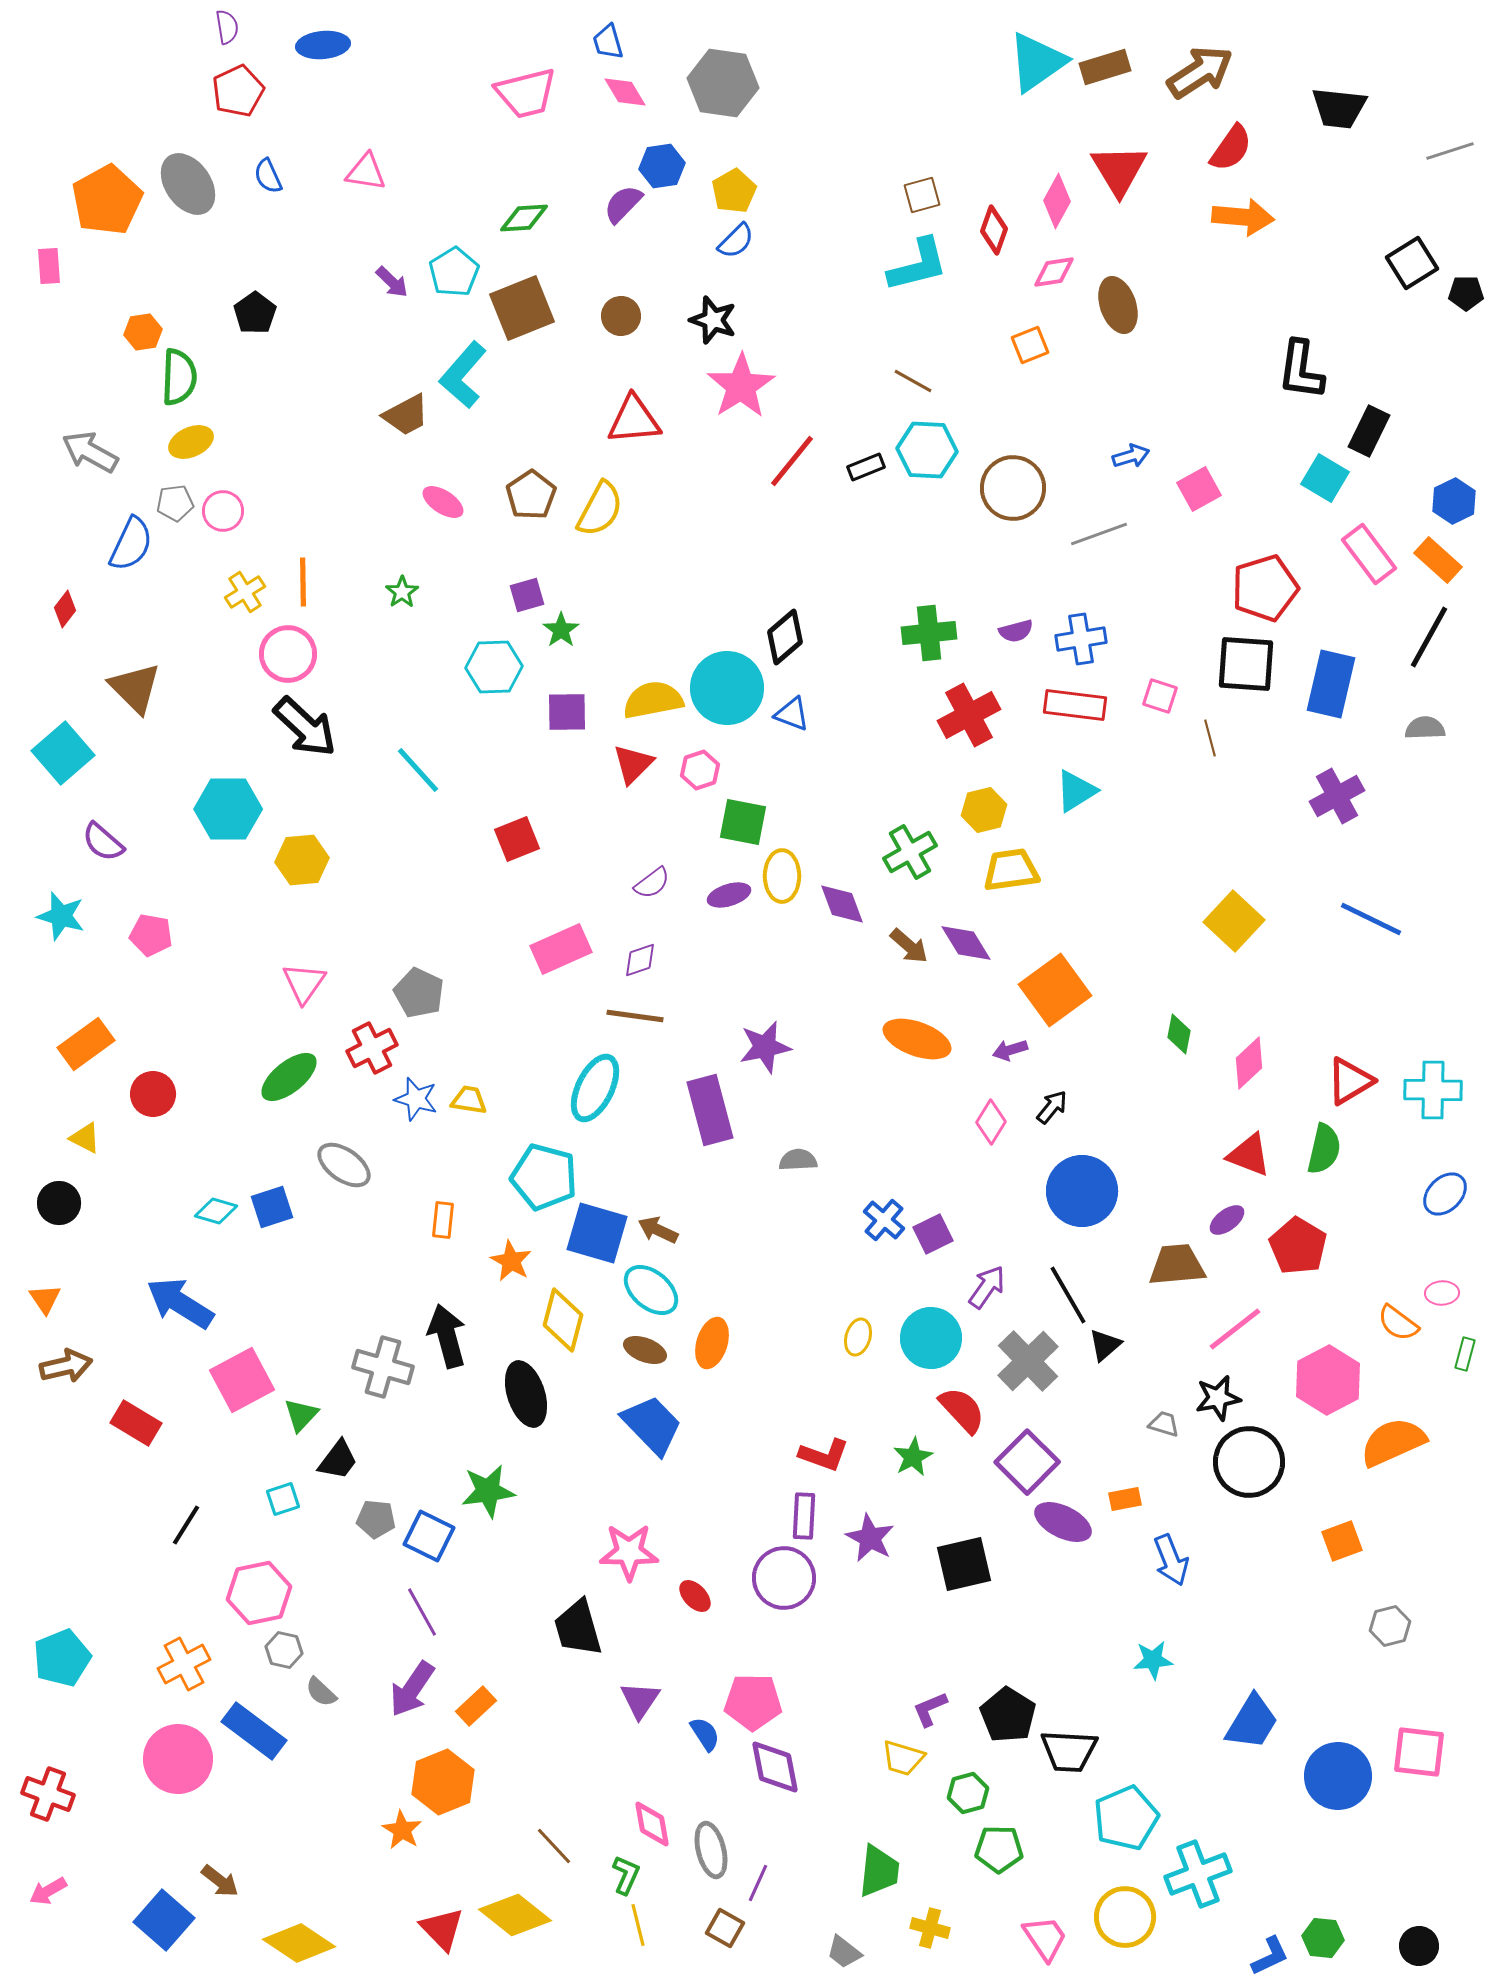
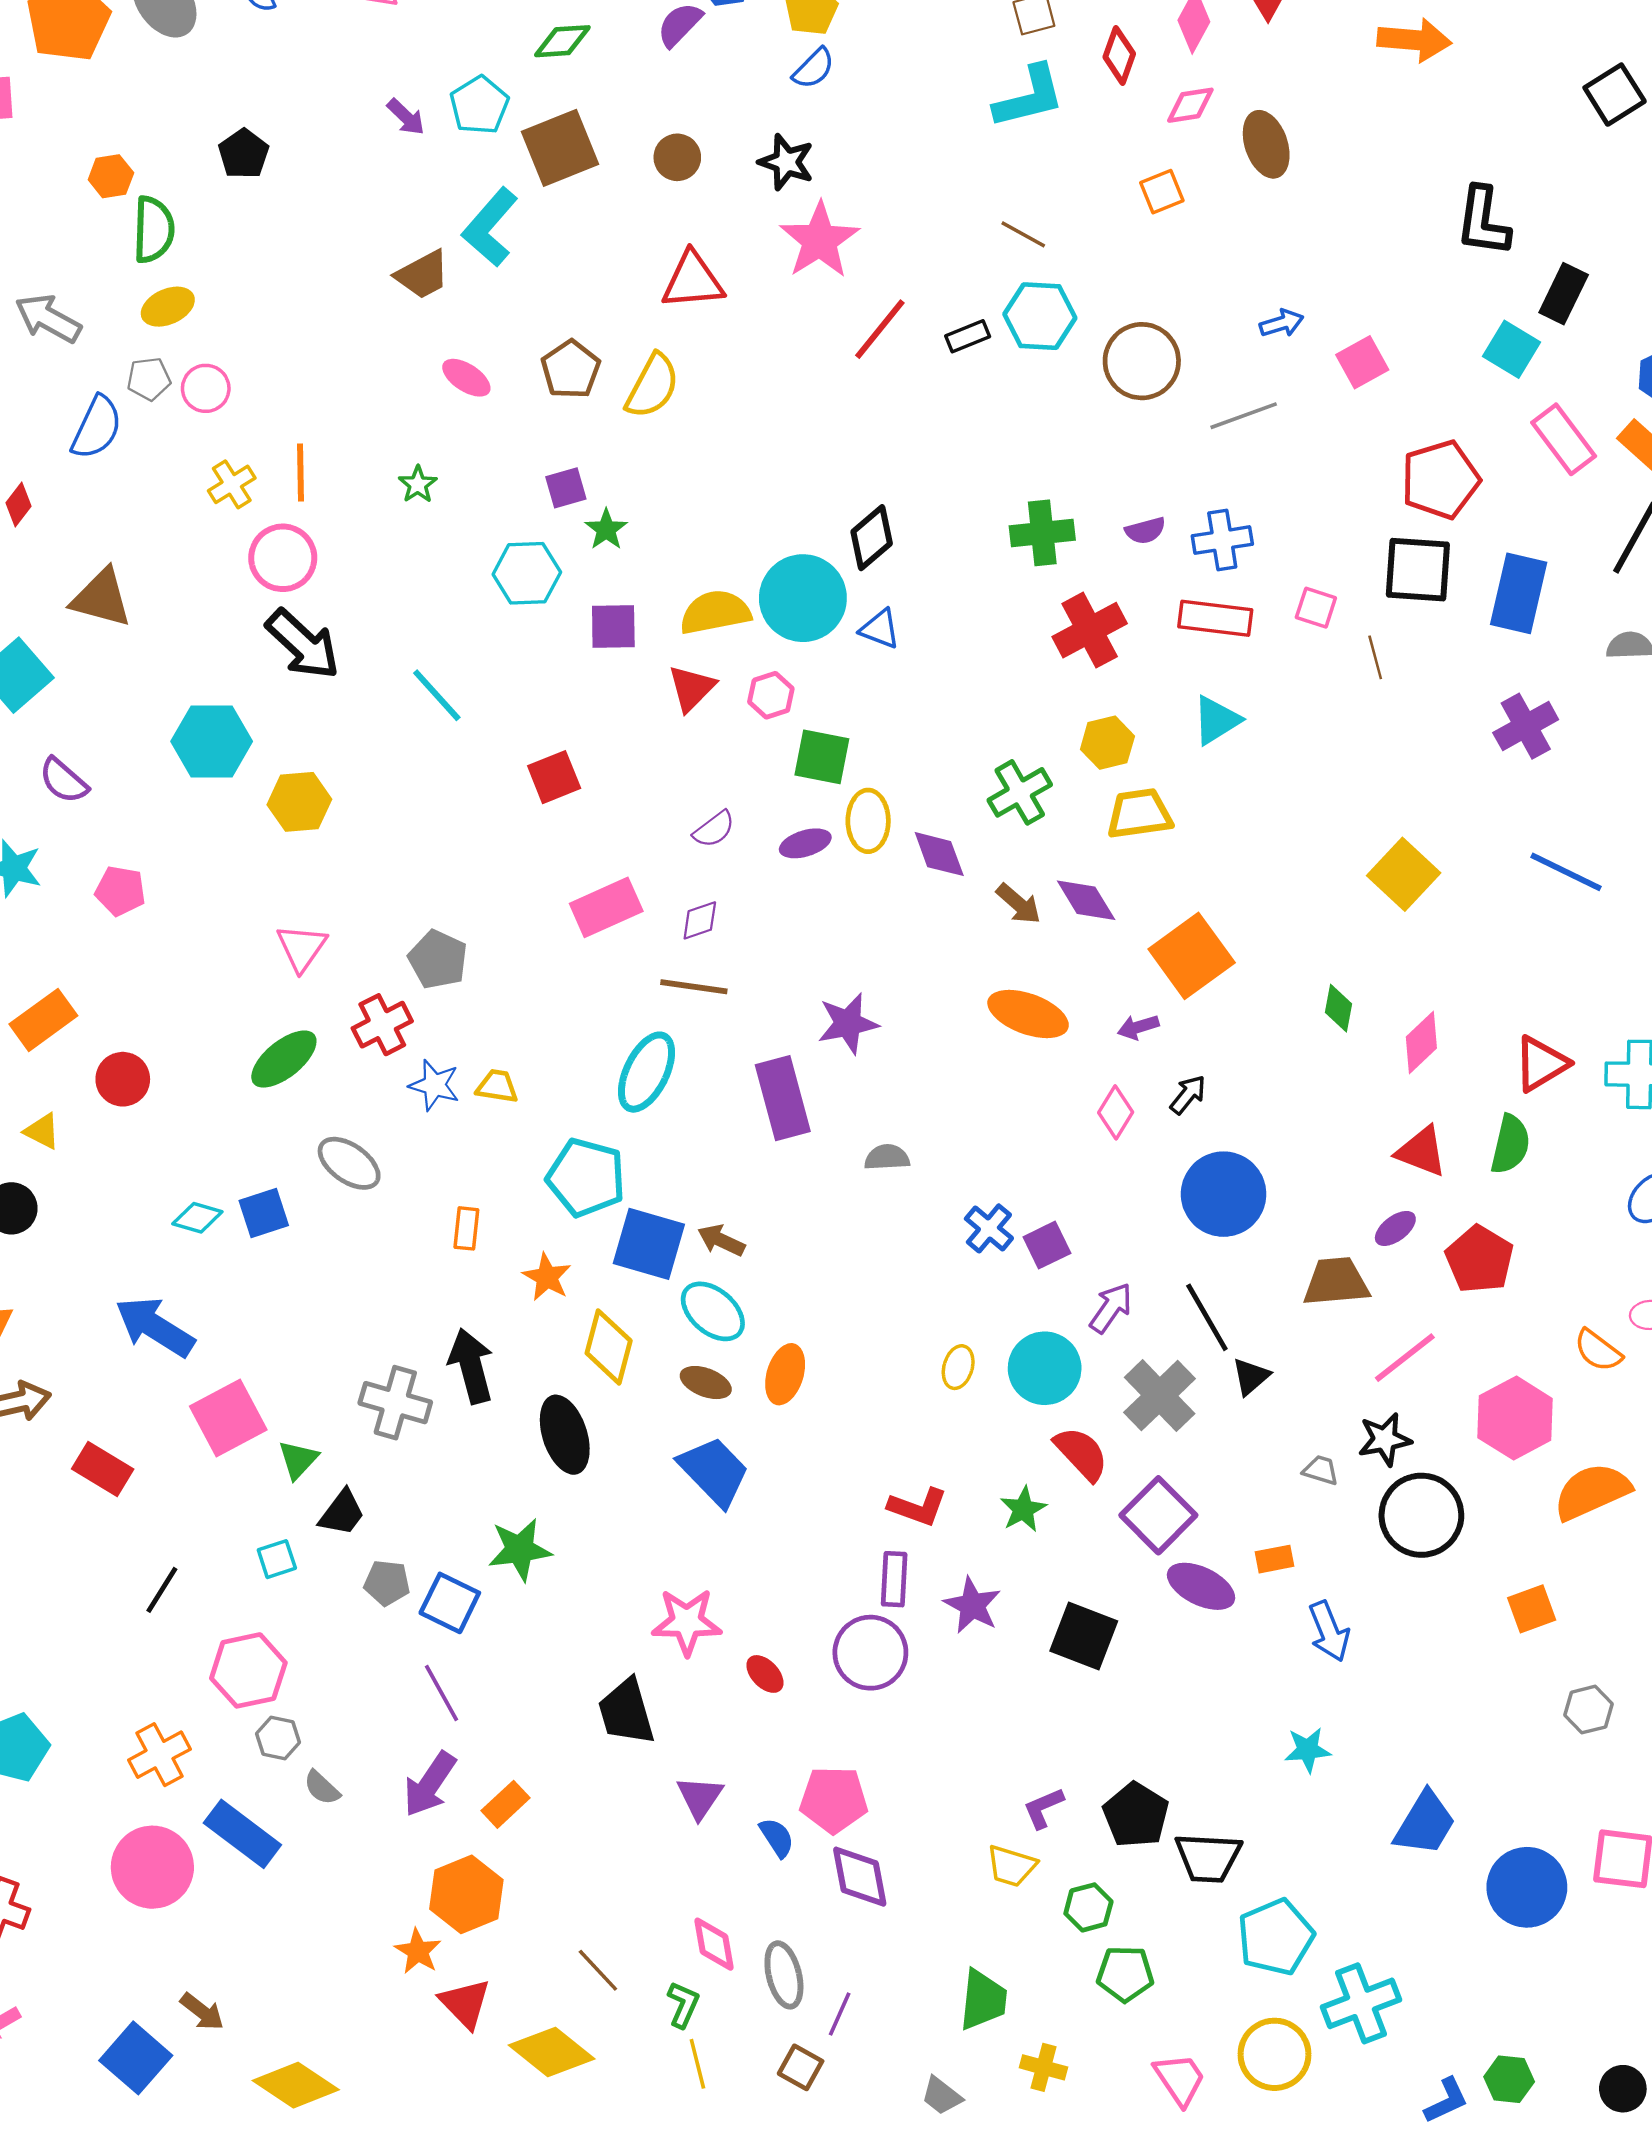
brown triangle: (135, 688) -> (101, 598), turned -30
black square: (964, 1564) -> (1084, 1636), turned 34
red triangle: (442, 1929) -> (465, 2003), moved

